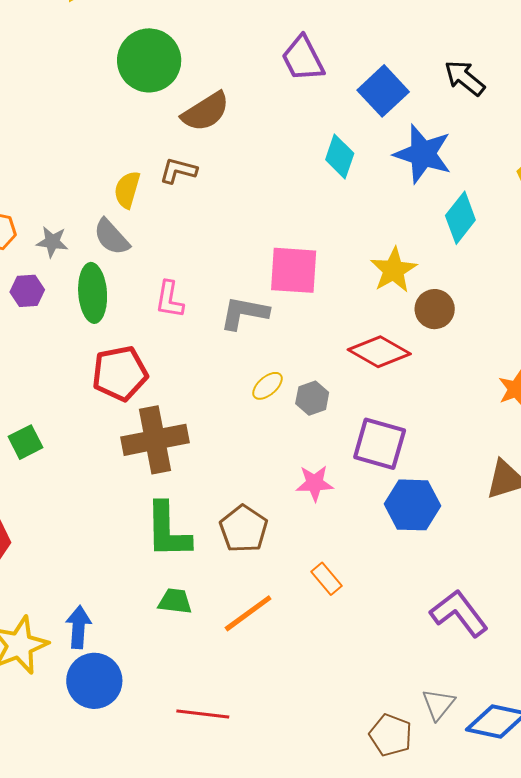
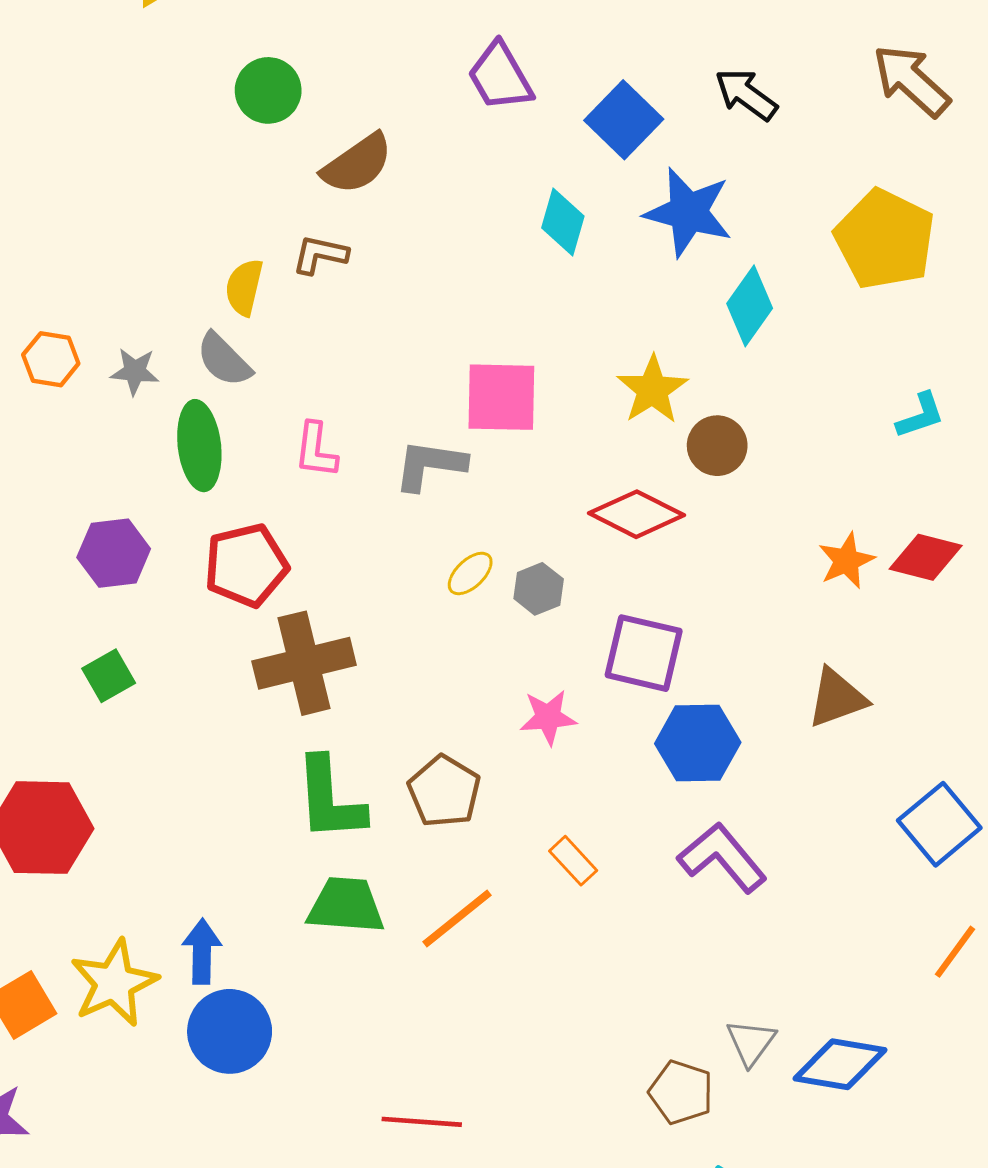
green circle: (149, 60) -> (268, 90), size x0.7
purple hexagon: (27, 291) -> (114, 553), moved, size x1.4
green trapezoid: (175, 601) -> (346, 905), size x1.5
purple L-shape: (459, 613) -> (722, 858), moved
red line: (203, 714) -> (422, 1122), moved

